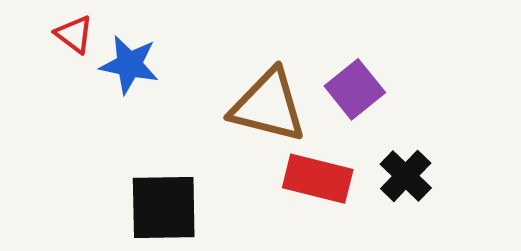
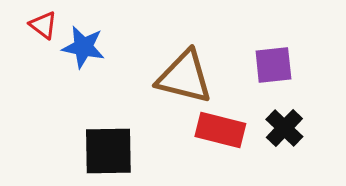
purple square: (355, 89) -> (273, 65), moved, turned 33

